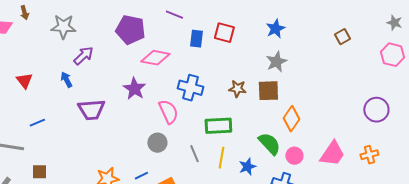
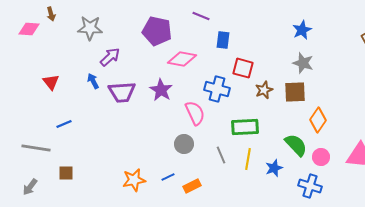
red square: (224, 33) -> (243, 68), moved
gray star: (276, 62) -> (303, 63), turned -30
brown star: (237, 89) -> (264, 90), turned -30
purple trapezoid: (91, 110) -> (122, 92), moved

